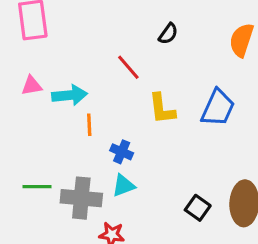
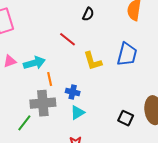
green line: (37, 187) -> (24, 123), turned -42
gray cross: (81, 198) -> (43, 103), moved

